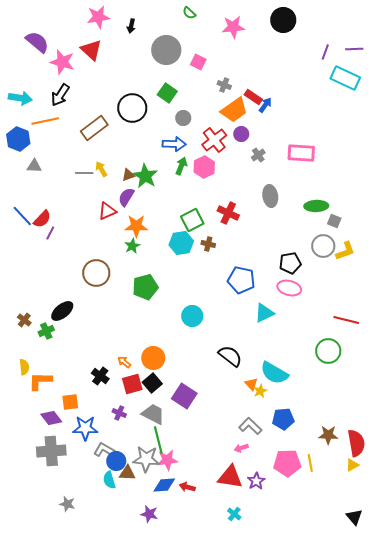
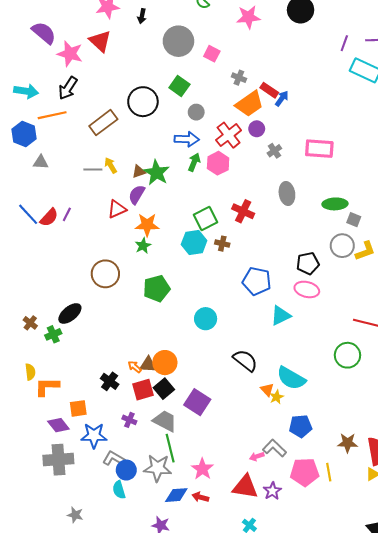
purple line: (50, 233) -> (67, 214), moved
gray L-shape: (250, 426) -> (274, 448), moved
pink star: (167, 460) -> (202, 469), moved, turned -30
brown triangle: (127, 473) -> (148, 365), moved

